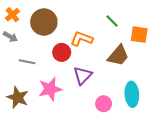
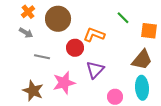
brown trapezoid: (118, 56) -> (142, 60), moved

